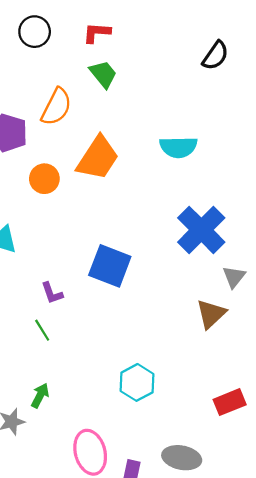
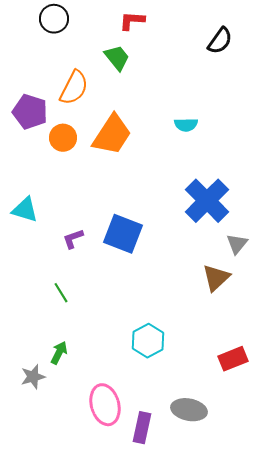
red L-shape: (97, 33) -> (132, 21), moved
cyan semicircle: (178, 147) -> (186, 125), size x0.7
orange circle: (44, 179) -> (63, 138), moved
purple L-shape: (52, 293) -> (73, 239), moved, turned 90

